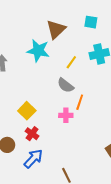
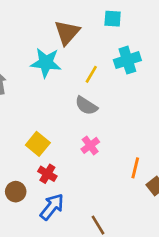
orange line: (80, 102) -> (135, 168), moved
pink cross: (66, 115) -> (90, 145), turned -32

